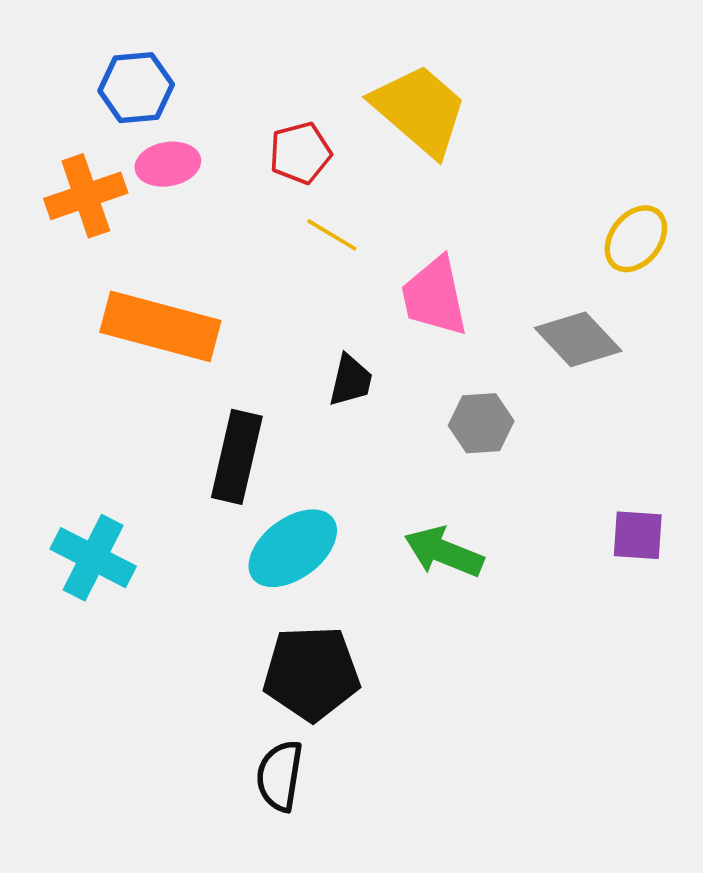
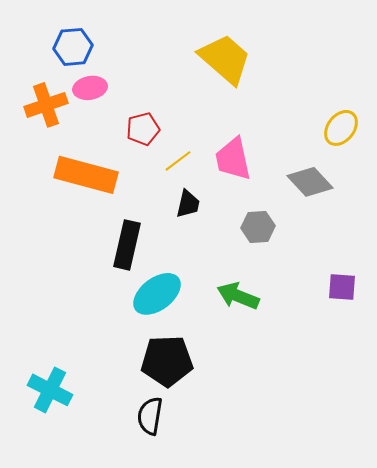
red pentagon: (300, 153) -> (143, 129), moved
yellow line: (332, 235) -> (178, 161), moved, turned -68
cyan cross: (93, 558) -> (50, 390), moved

